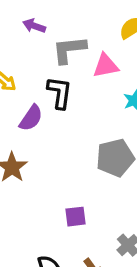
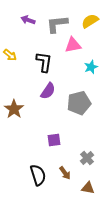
gray L-shape: (69, 50) -> (57, 24), moved
purple semicircle: (31, 118) -> (48, 91), moved

